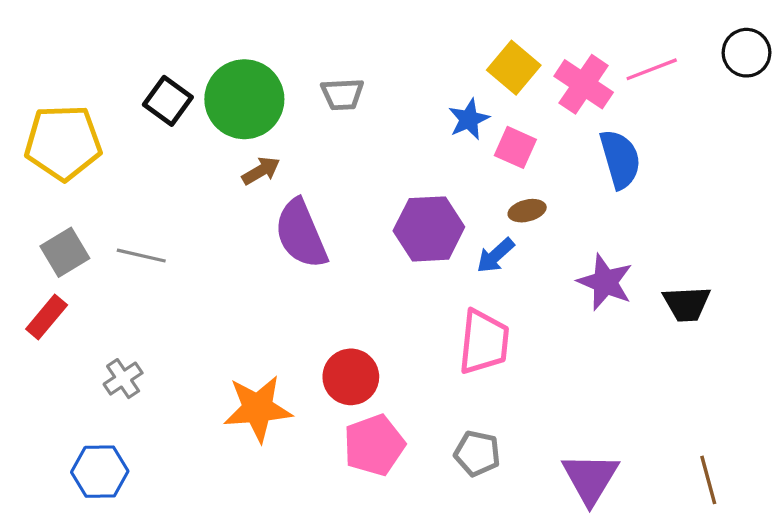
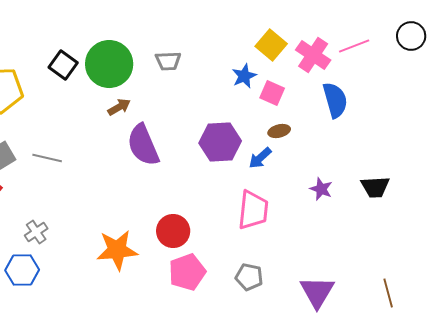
purple star: (605, 282) -> (321, 189), moved, size x0.7
blue hexagon: (100, 472) -> (22, 270), moved

